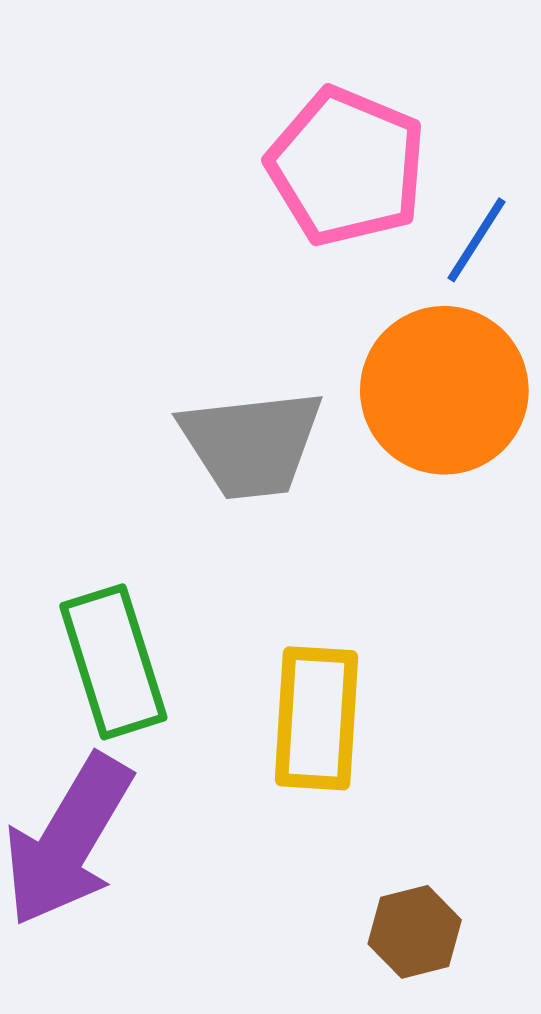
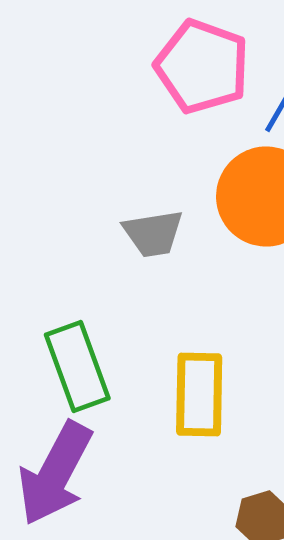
gray trapezoid: (251, 444) -> (153, 234), size x0.7

